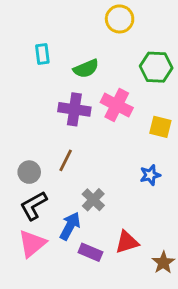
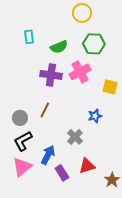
green hexagon: (156, 67) -> (94, 44), moved
pink cross: (117, 105) -> (80, 72), turned 35
blue star: (150, 175) -> (95, 116), moved
gray cross: (93, 200) -> (75, 137), moved
purple rectangle: (90, 252) -> (62, 173), turned 35

